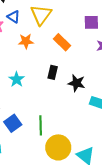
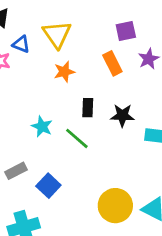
orange star: (26, 41) -> (64, 72), moved
orange rectangle: (62, 42) -> (112, 63), moved, turned 30
green line: (41, 125) -> (77, 138), moved, turned -36

